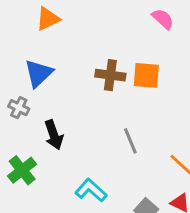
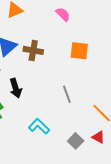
pink semicircle: (163, 19) -> (63, 14), moved
brown cross: (110, 75) -> (33, 50), moved

